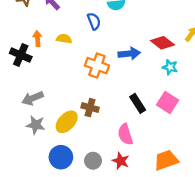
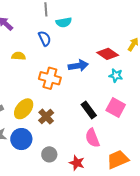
brown cross: (90, 108) -> (46, 117), turned 35
yellow ellipse: (67, 122) -> (24, 109), moved
pink semicircle: (125, 134) -> (92, 138), moved
blue circle: (61, 157) -> (21, 139), moved
gray circle: (93, 161) -> (49, 154), moved

